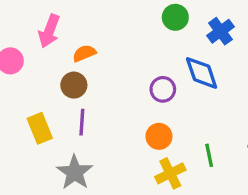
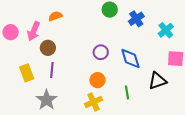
pink arrow: (49, 31) -> (34, 31), moved
orange semicircle: (84, 53) -> (55, 16), moved
blue diamond: (202, 73) -> (130, 59), moved
yellow cross: (170, 173) -> (93, 102), moved

